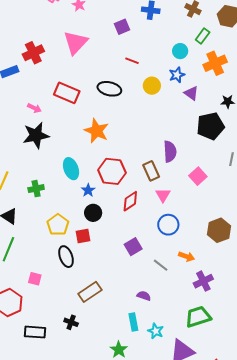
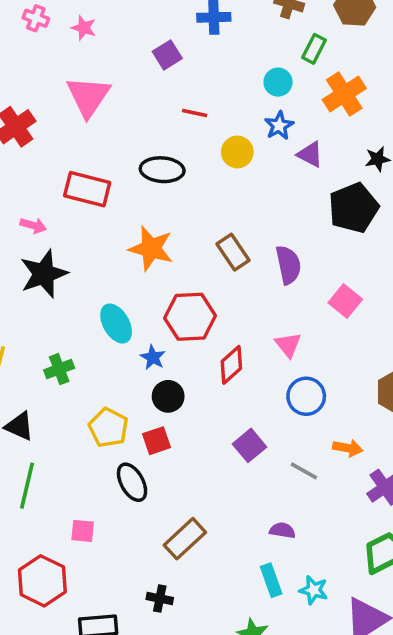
brown rectangle: (151, 171) -> (233, 252), moved

